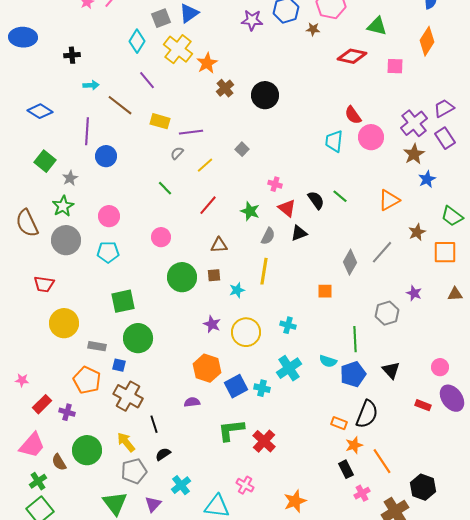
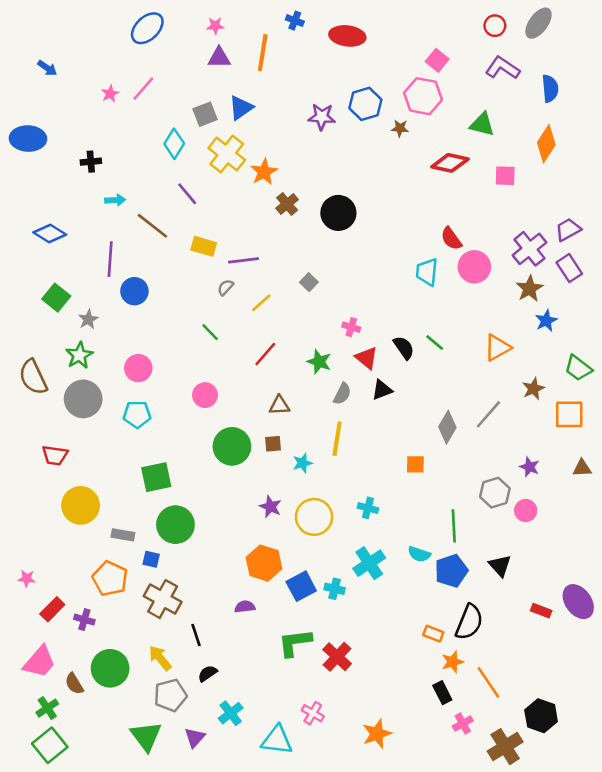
pink circle: (440, 367) -> (526, 511), moved

